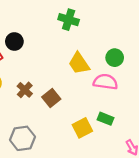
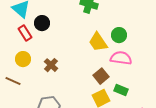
green circle: (115, 58) -> (119, 35), moved
brown square: (51, 98) -> (101, 76), moved

